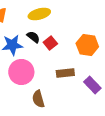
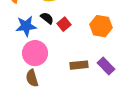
brown rectangle: (65, 73) -> (79, 65), moved
brown semicircle: (38, 99) -> (32, 78), moved

